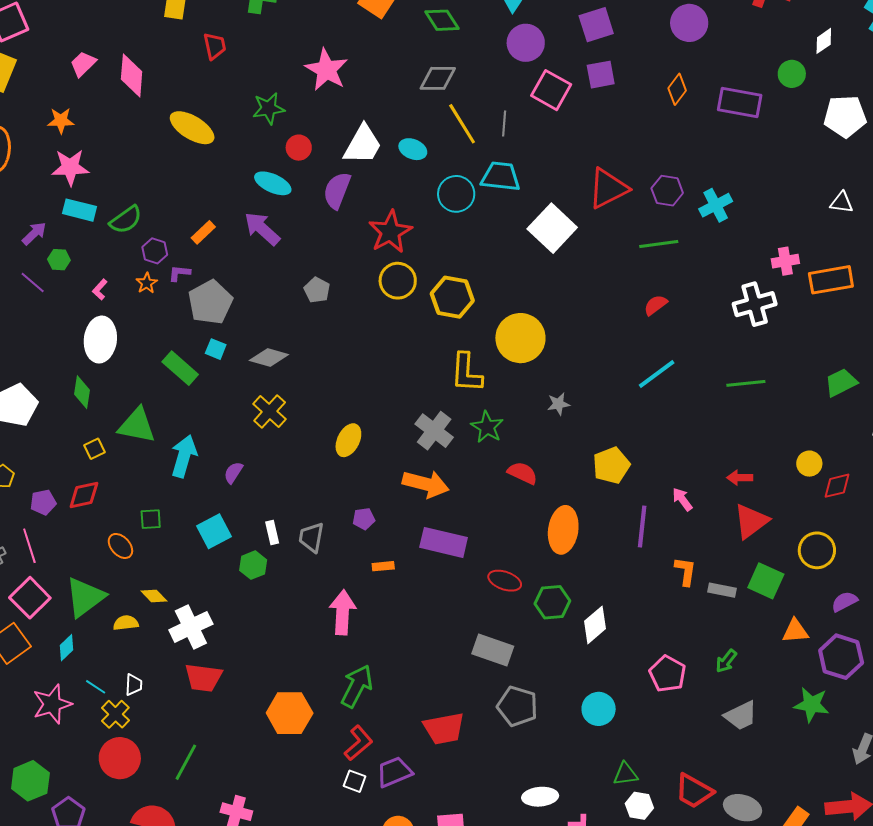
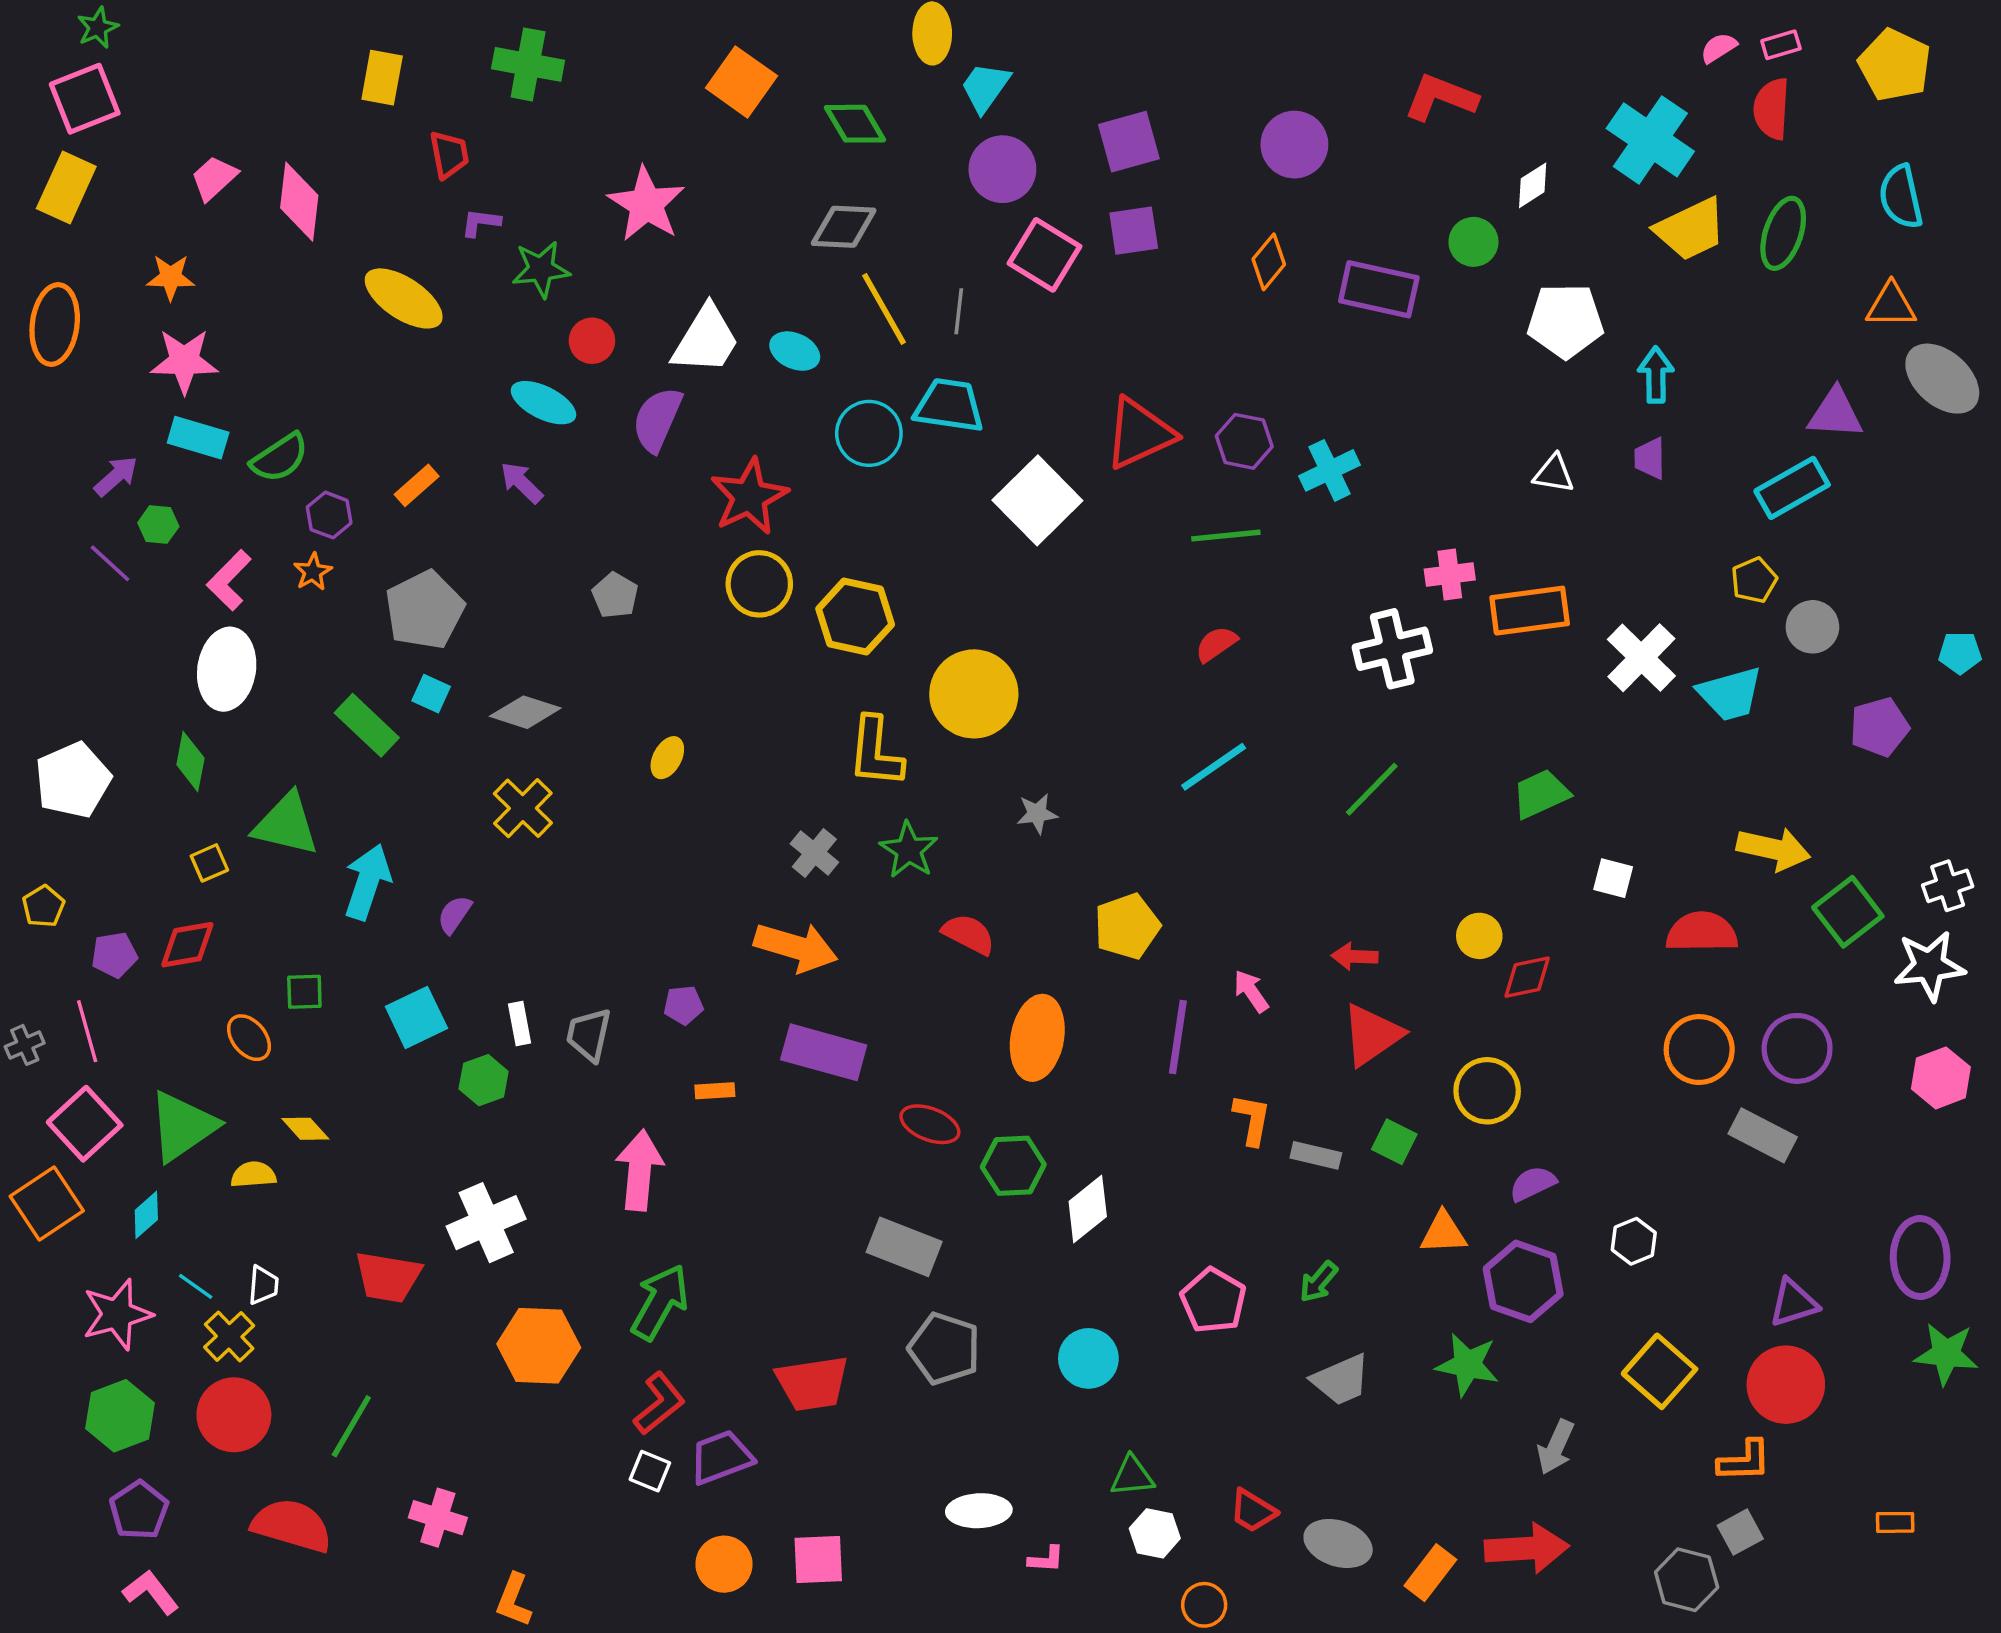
purple arrow: (262, 229) -> (522, 483), size x0.7
purple L-shape: (179, 273) -> (481, 222), moved
pink L-shape: (100, 290) -> (229, 580), size x1.6
green line: (746, 383) -> (1372, 789), turned -42
gray cross: (434, 431) -> (814, 853), size x0.7
yellow ellipse: (348, 440) -> (667, 758), moved, size x0.7
green square: (766, 581) -> (1394, 1142), size x0.7
white cross: (191, 627) -> (486, 1223), moved
green hexagon: (30, 781) -> (120, 1416), moved
red trapezoid: (694, 791) -> (1253, 1511), size x0.7

